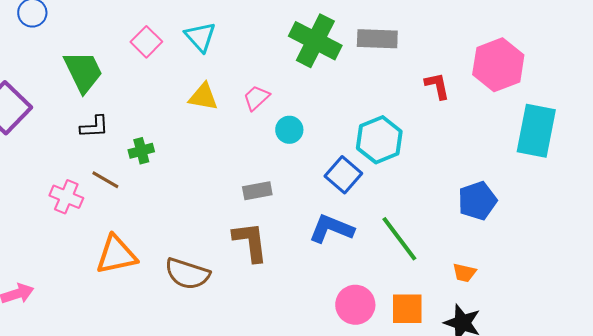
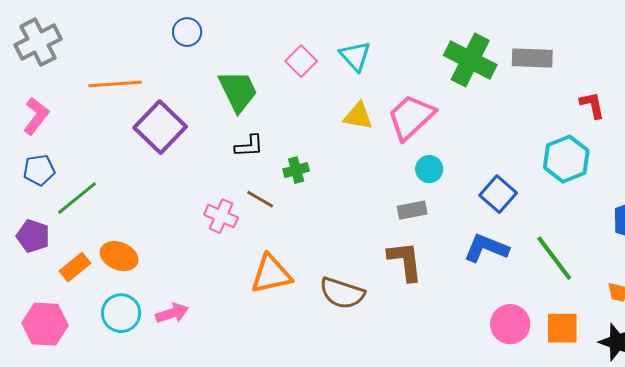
pink trapezoid: (256, 98) -> (411, 117), size x1.8
cyan circle: (289, 130) -> (429, 169), moved
cyan hexagon: (379, 140) -> (566, 159), moved

